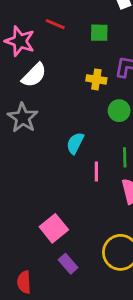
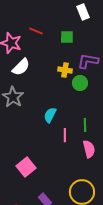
green circle: (119, 111) -> (80, 83), moved
pink square: (54, 228) -> (26, 167), moved

